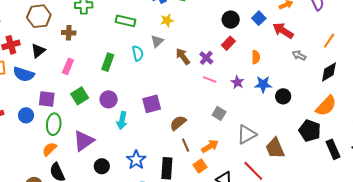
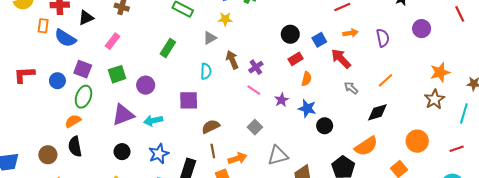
red rectangle: (228, 43) -> (296, 59), moved
cyan semicircle: (138, 53) -> (206, 71), moved
green rectangle: (108, 62) -> (168, 48), moved
cyan arrow: (122, 121) -> (153, 121), moved, turned 54
purple triangle: (84, 141) -> (123, 115), moved

